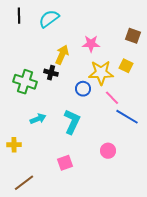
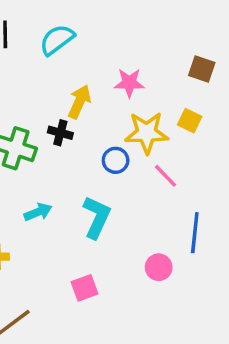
blue line: (127, 117) -> (195, 233), moved, turned 65

